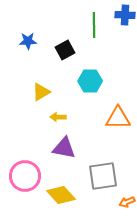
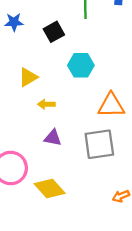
purple triangle: (64, 148) -> (53, 138), size x0.7
gray square: (103, 176) -> (99, 144), moved

